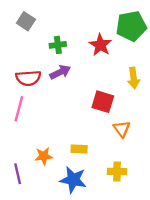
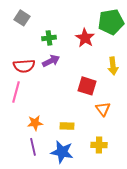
orange star: (44, 156) -> (35, 123), moved
purple line: (18, 174) -> (33, 147), moved

